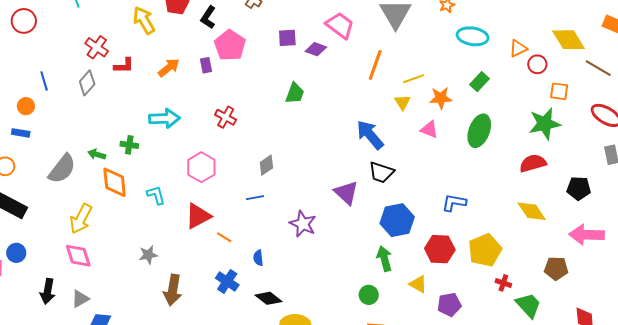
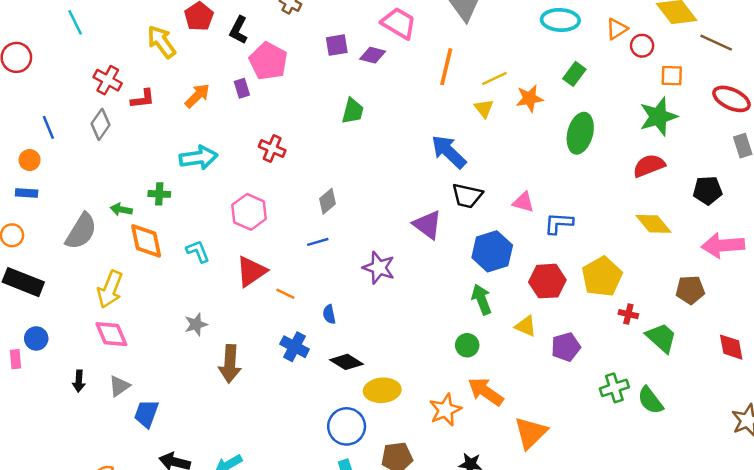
pink triangle: (429, 129) -> (523, 202), moved
black arrow: (48, 291) -> (79, 381), size x0.7

